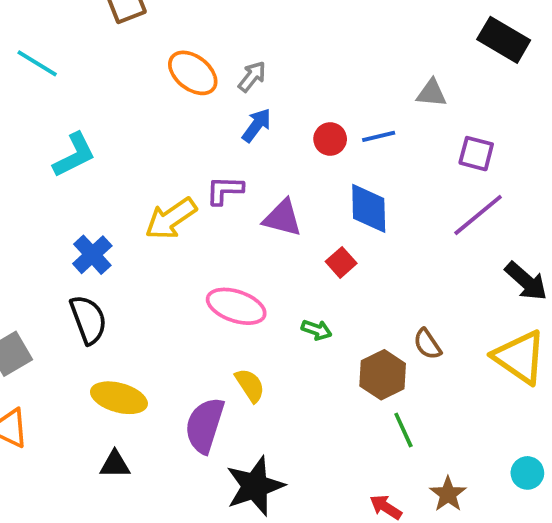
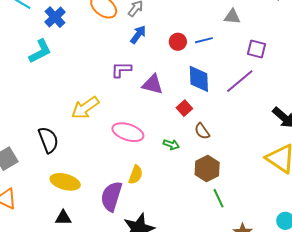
purple line: (478, 215) -> (240, 81), moved
yellow arrow: (171, 219) -> (85, 108), moved
blue cross: (92, 255) -> (55, 17), moved
brown semicircle: (427, 344) -> (202, 131), moved
yellow semicircle: (250, 385) -> (136, 175), turned 54

